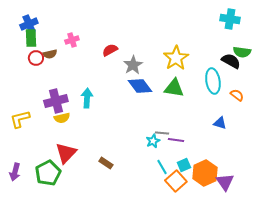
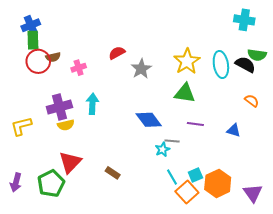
pink cross: (72, 40) -> (79, 68), moved
red circle: (36, 58) -> (38, 61), size x1.5
cyan ellipse: (213, 81) -> (221, 65), moved
blue diamond: (140, 86) -> (149, 120), moved
purple line: (176, 140) -> (195, 124), moved
purple triangle: (225, 182) -> (253, 193), moved

